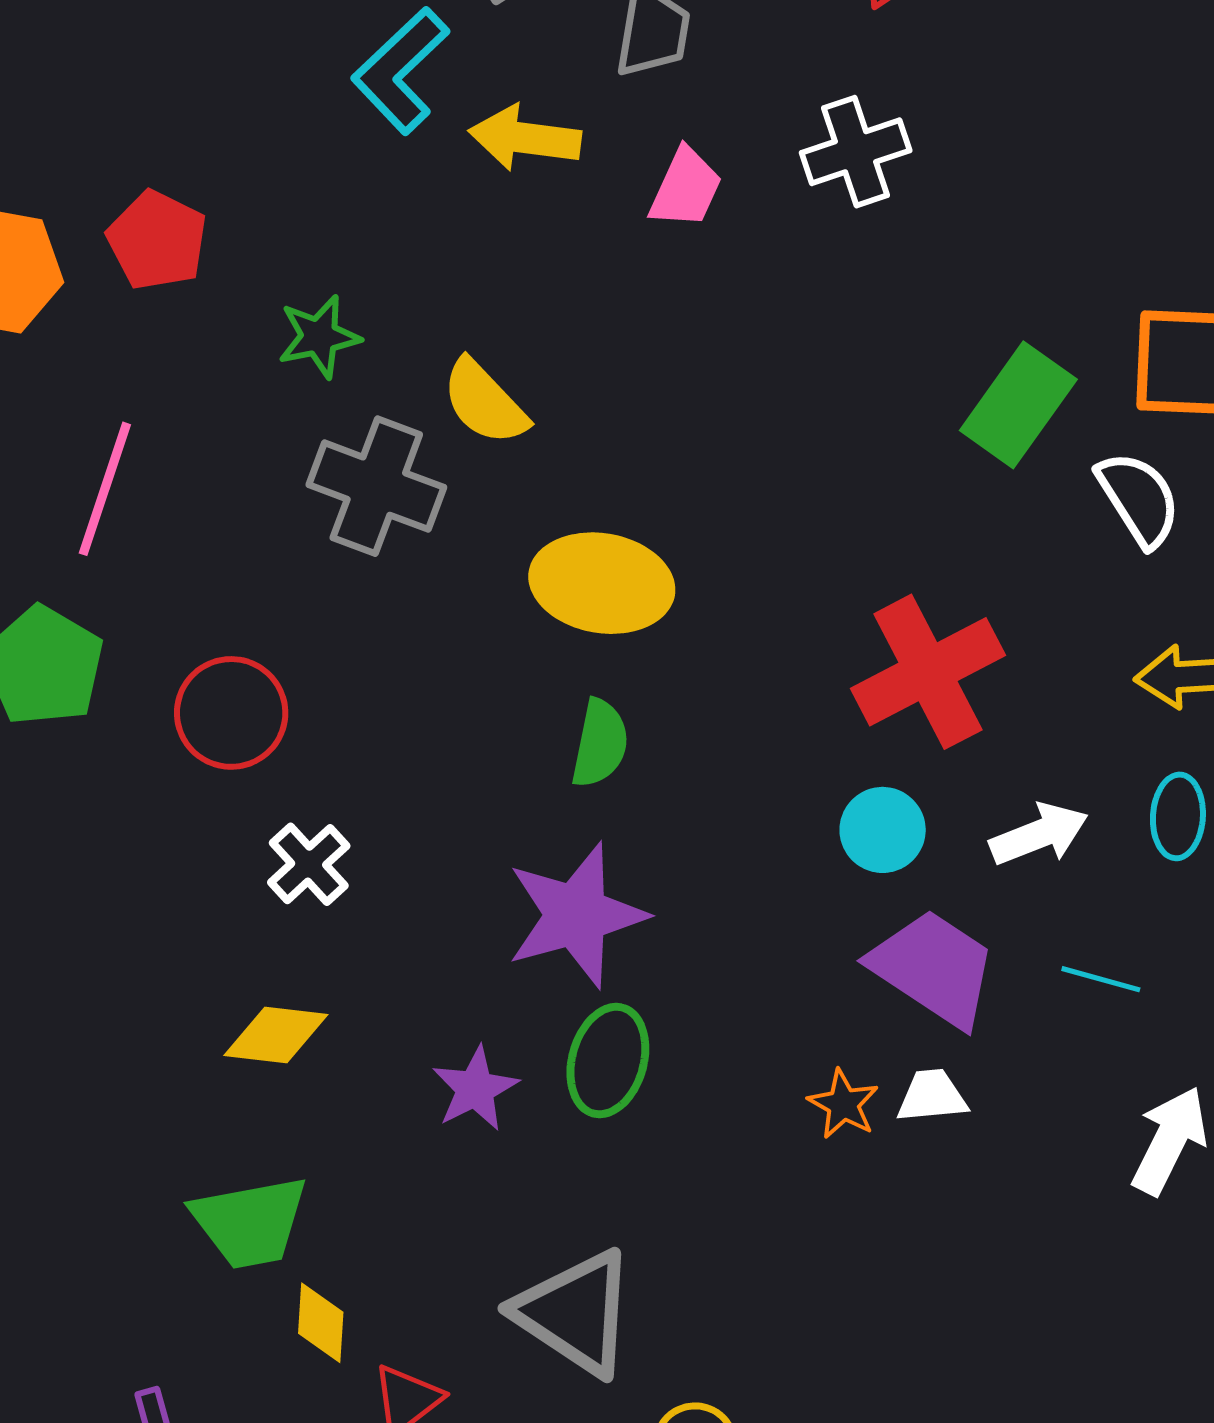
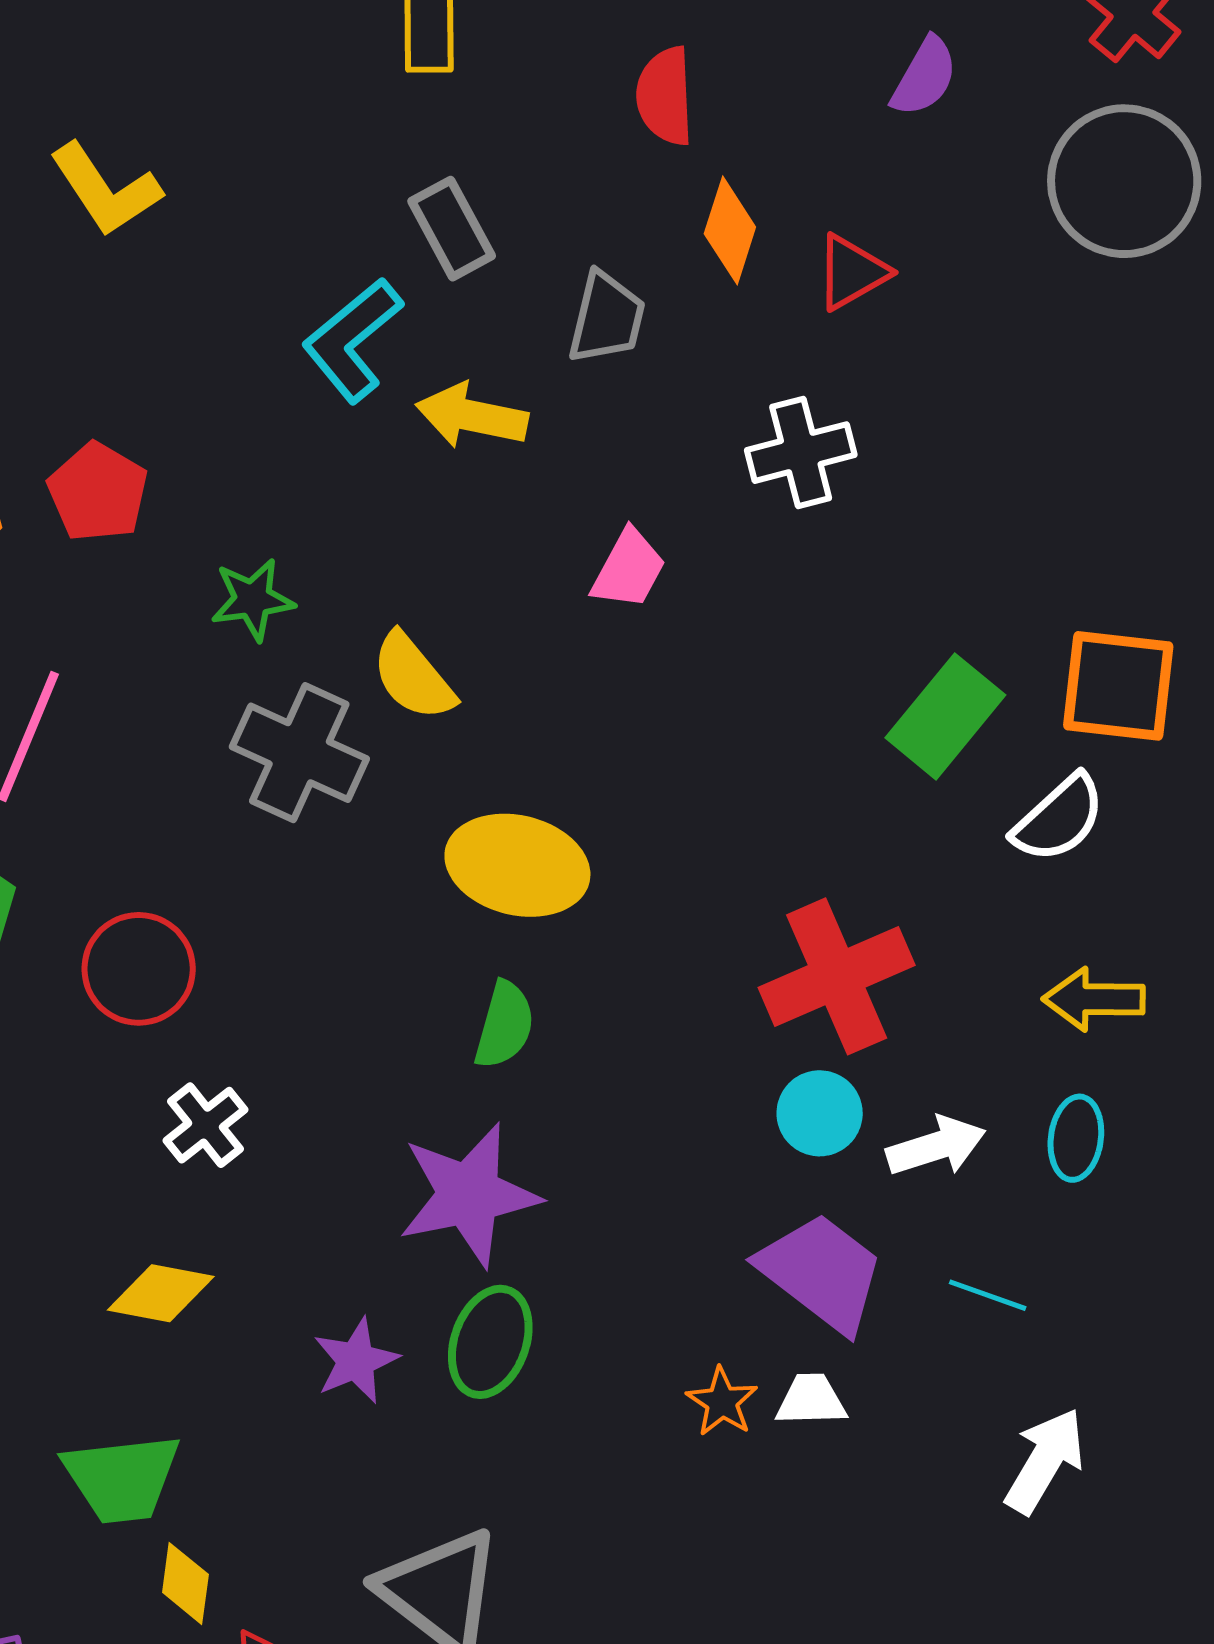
pink trapezoid: (686, 188) -> (629, 569), moved
white semicircle: (1139, 499) -> (1059, 819), turned 76
cyan circle: (883, 830) -> (820, 1113), moved

